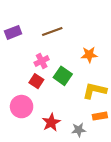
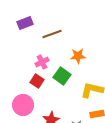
purple rectangle: (13, 32) -> (25, 23), moved
orange star: (89, 55) -> (78, 56), moved

